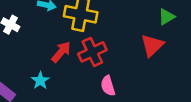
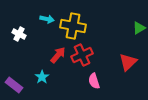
red triangle: (152, 45) -> (128, 62), moved

